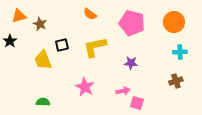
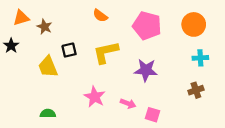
purple star: (131, 63) -> (146, 70), size x1.5
pink arrow: (123, 91) -> (128, 104), moved, turned 32

